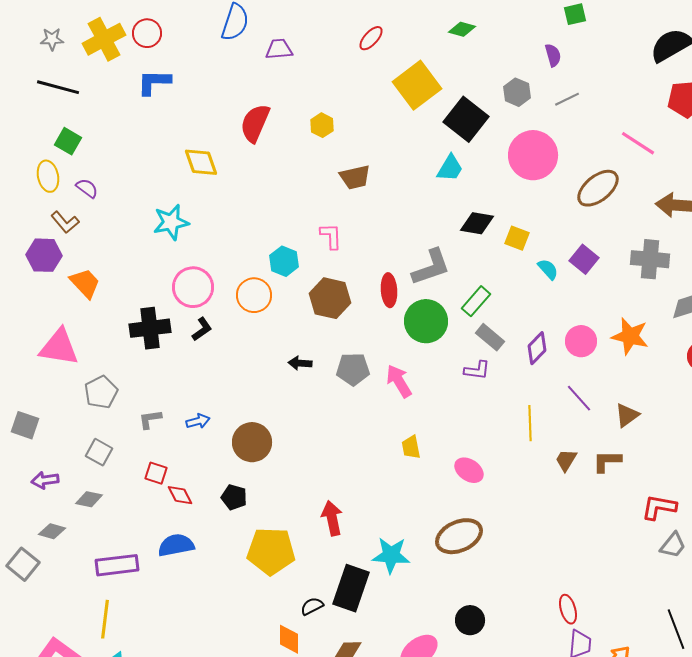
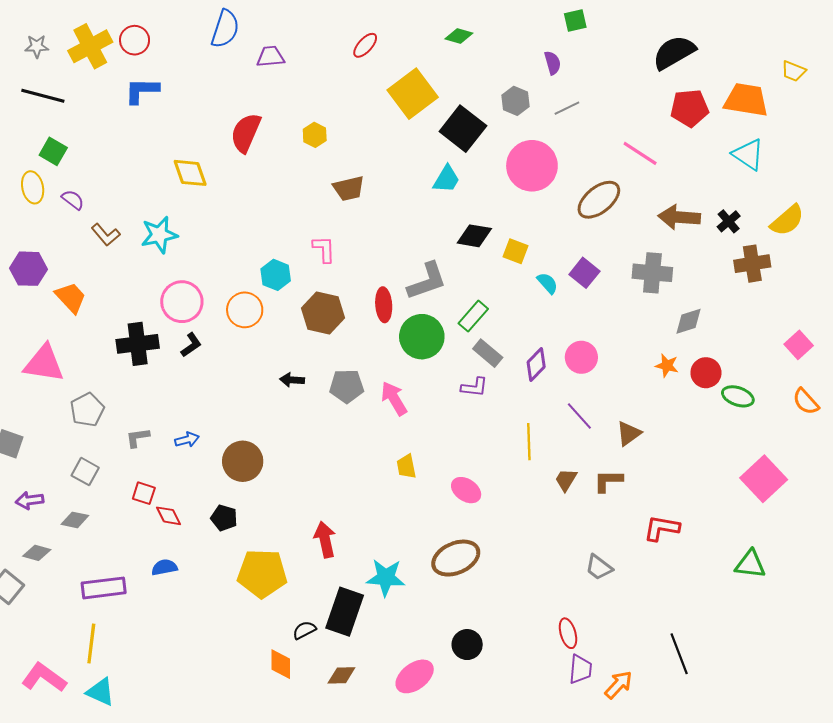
brown L-shape: (65, 222) -> (106, 235), moved
orange star: (630, 336) -> (667, 366), moved, size x0.6
blue semicircle: (176, 545) -> (164, 567), size x0.7
gray trapezoid: (673, 545) -> (599, 567), moved, turned 88

